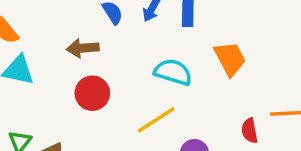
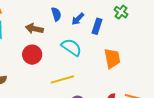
cyan semicircle: (173, 72) -> (71, 47), moved

